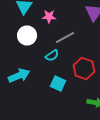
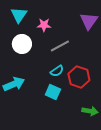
cyan semicircle: (52, 56) -> (57, 71), moved

